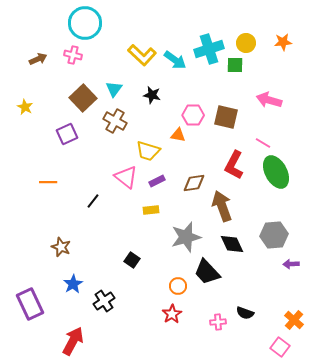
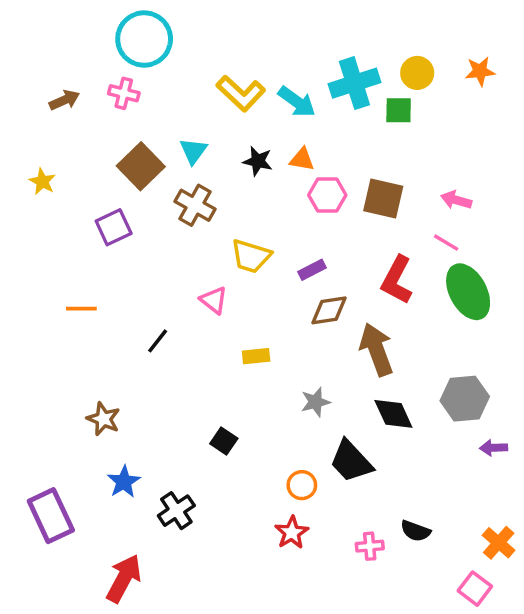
pink arrow: (269, 100) -> (456, 200), moved, size x0.7
orange triangle: (178, 135) -> (302, 159), moved
pink triangle: (126, 177) -> (214, 300), size x0.7
purple rectangle: (157, 181) -> (312, 270), moved
gray star: (186, 237) -> (315, 402), size x0.6

